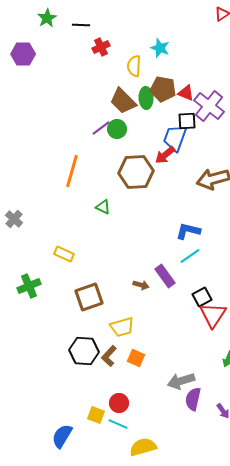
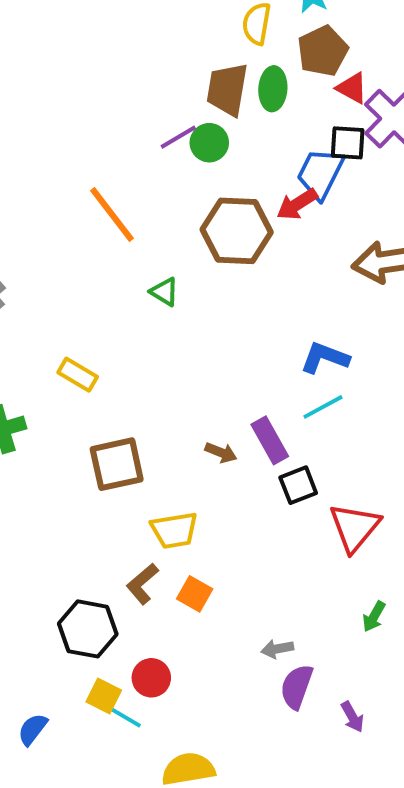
brown pentagon: (163, 89) -> (323, 51), moved, turned 30
brown trapezoid: (123, 101) -> (227, 89), turned 48
orange line: (72, 171) -> (112, 214), turned -60
black square: (202, 297) -> (298, 485), moved
black hexagon: (84, 351) -> (88, 629), moved
gray arrow: (181, 381) -> (277, 649), size x0.6
cyan line: (118, 424) -> (123, 716), moved
blue semicircle: (62, 436) -> (33, 729), size x0.7

